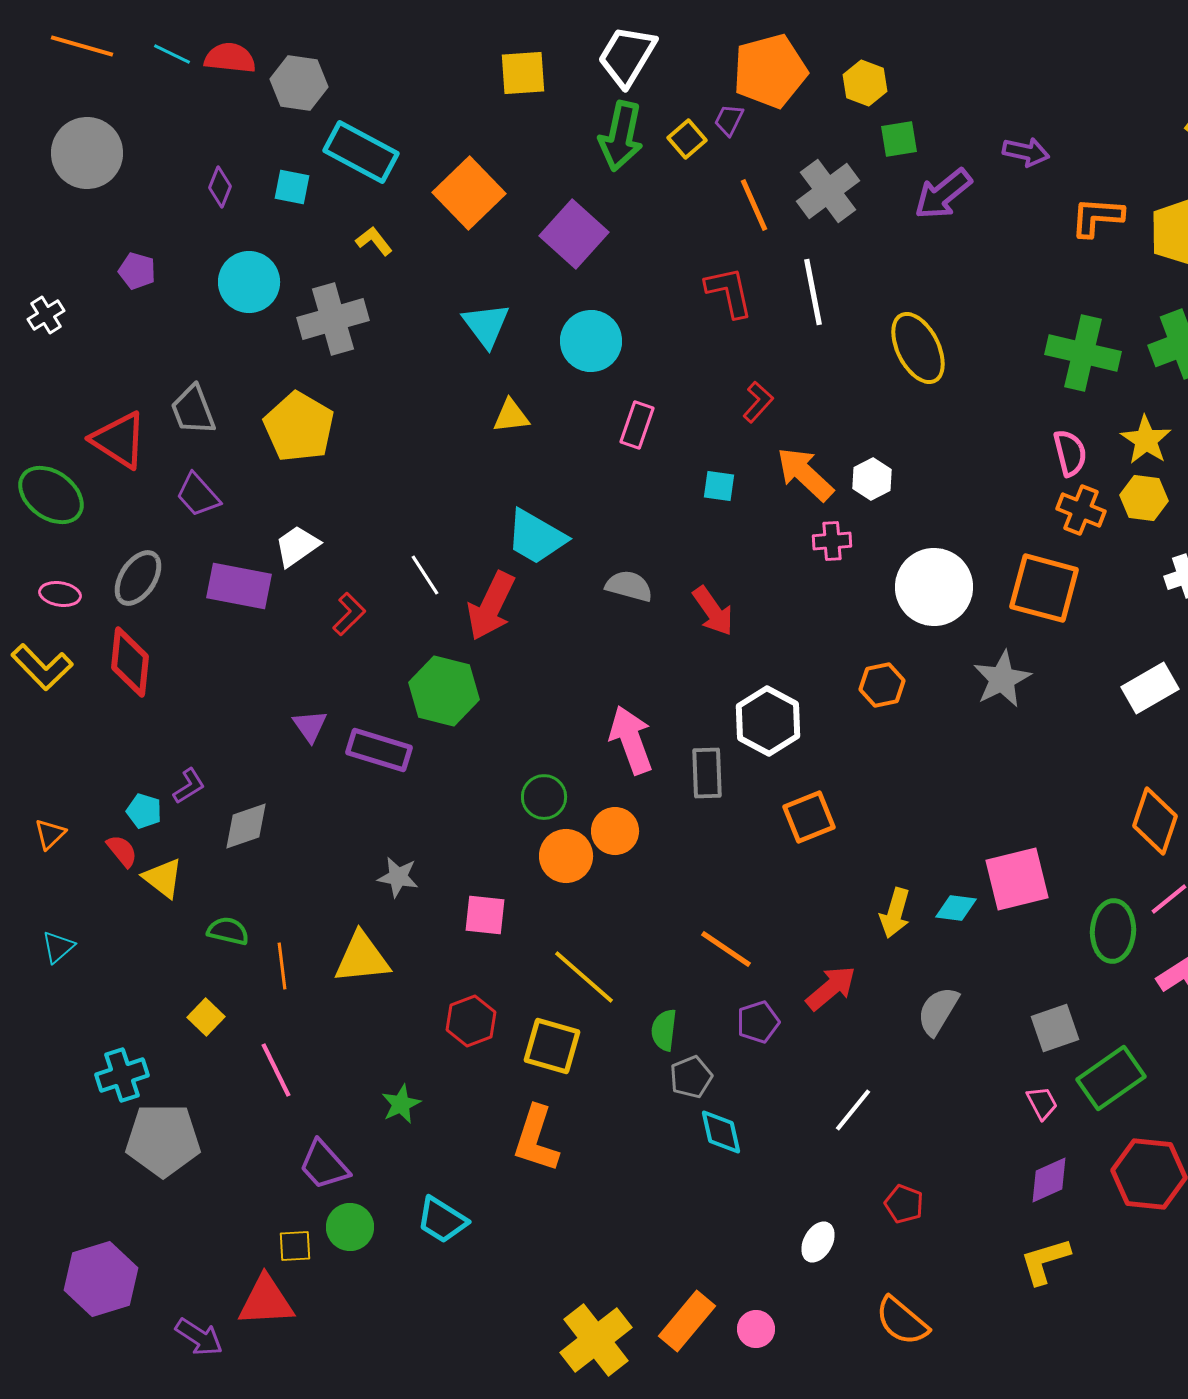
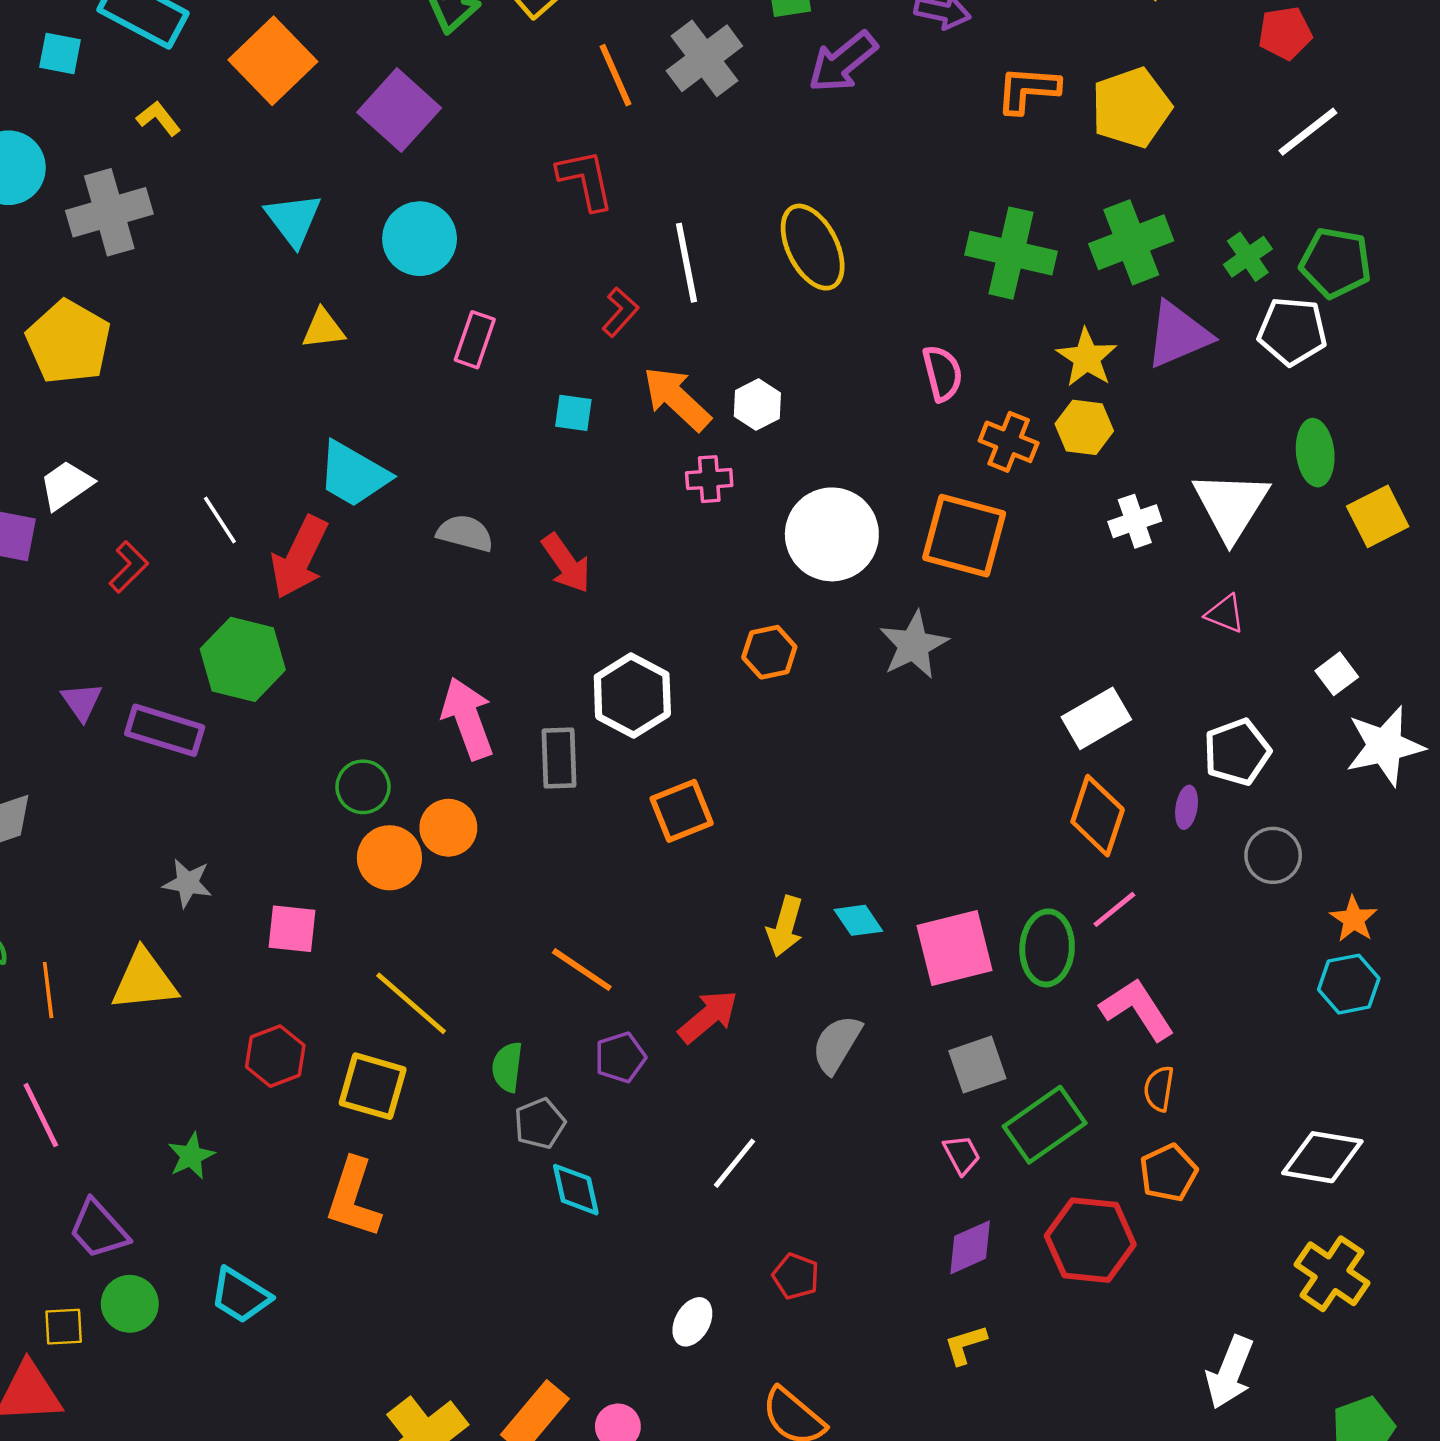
white line: (813, 292) -> (686, 263), moved
pink semicircle: (1070, 453) -> (942, 373), moved
white rectangle: (1150, 688) -> (1096, 718), moved
pink square: (1017, 879) -> (954, 948), moved
cyan diamond: (956, 908) -> (858, 920), turned 48
yellow L-shape: (1045, 1261) -> (965, 1345), size x0.7

